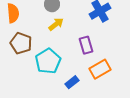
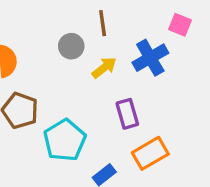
yellow arrow: (56, 24) -> (104, 68), moved

